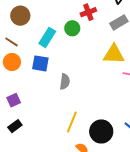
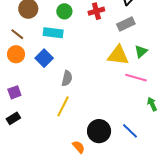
green circle: (72, 28) -> (64, 11), moved
cyan rectangle: (47, 37) -> (53, 33), turned 60
blue square: (40, 63) -> (44, 58), turned 30
yellow line: (72, 122) -> (63, 106), moved

